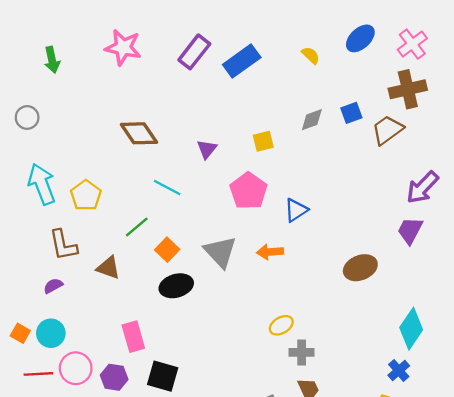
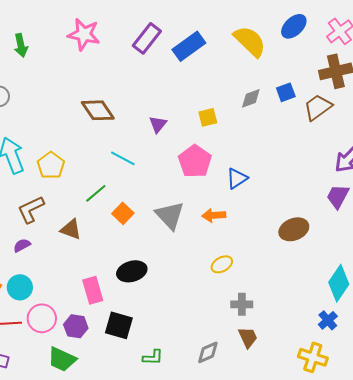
yellow semicircle: (311, 55) -> (250, 41), size x2.0
brown L-shape: (63, 245) -> (31, 209), turned 76
black ellipse: (176, 286) -> (132, 271), moved
yellow ellipse: (281, 325) -> (222, 264), moved

